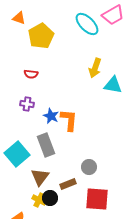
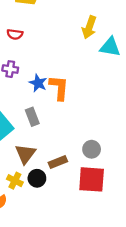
gray rectangle: (46, 145) -> (32, 117), size x0.7
gray circle: (89, 167) -> (92, 149), moved
yellow cross: (39, 200) -> (15, 181), moved

